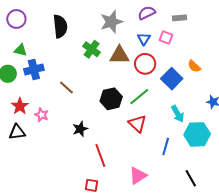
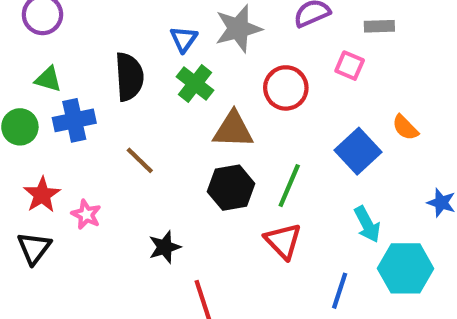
black semicircle: (60, 26) -> (129, 77), moved
blue triangle: (144, 39) -> (184, 39), moved
brown triangle: (119, 55) -> (233, 130), moved
red circle: (145, 64) -> (286, 88), moved
green line: (139, 97) -> (289, 186), turned -30
black triangle: (17, 132) -> (34, 248), turned -48

